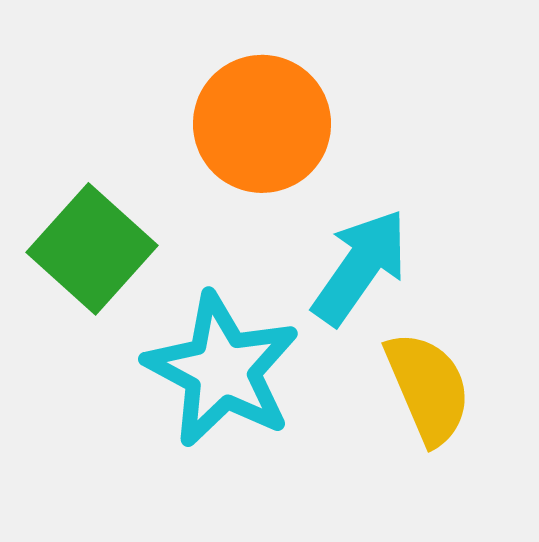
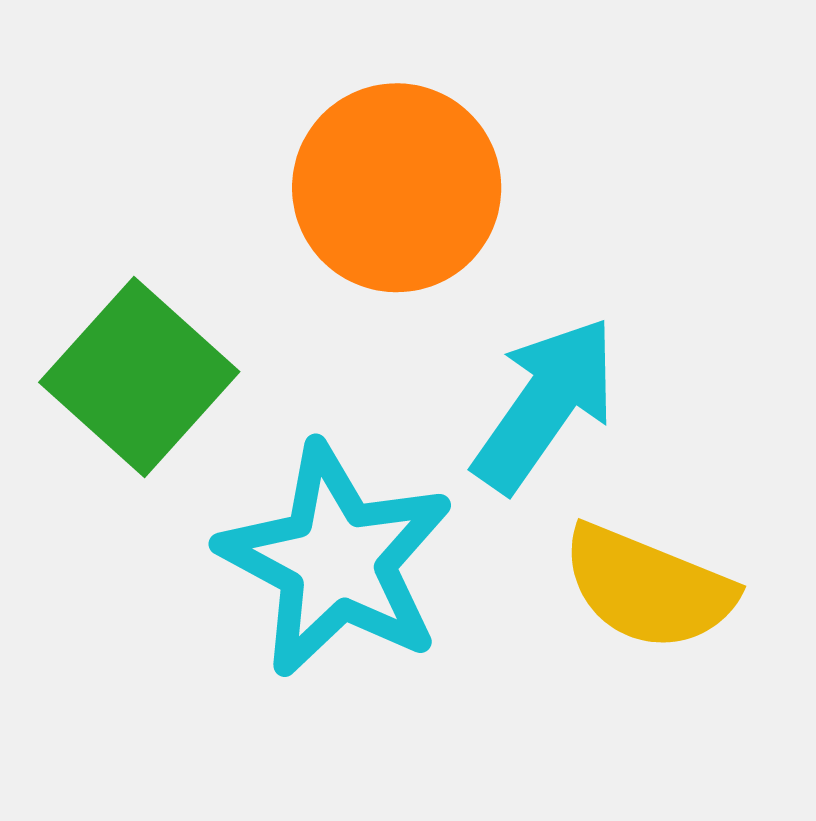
yellow semicircle: (428, 388) -> (648, 588), turned 135

